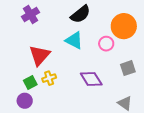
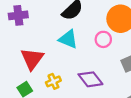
purple cross: (30, 15) -> (18, 15), turned 30
yellow cross: (49, 78) -> (53, 81), moved

